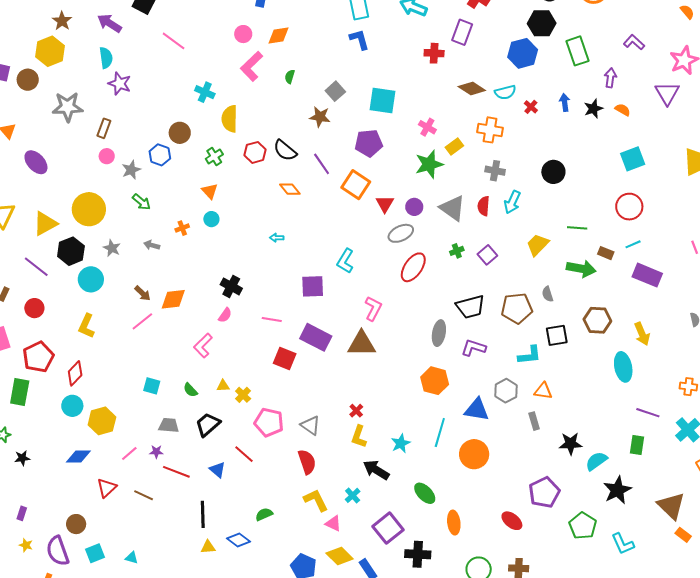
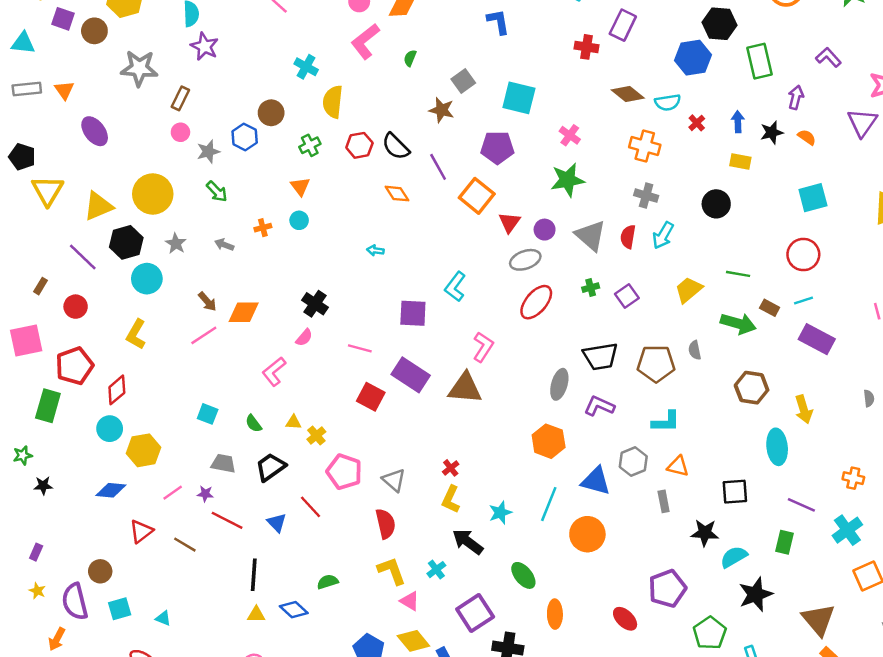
yellow rectangle: (454, 147) -> (740, 162), moved, turned 42
black square: (557, 335) -> (735, 492), moved

